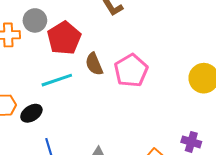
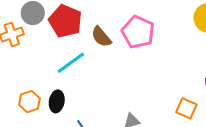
black ellipse: (31, 113) -> (57, 101), turned -30

